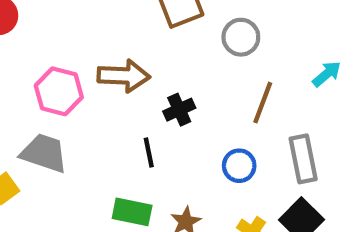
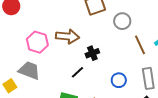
brown line: (263, 103) -> (140, 45), moved, turned -48
black line: (149, 152) -> (77, 72), turned 56

